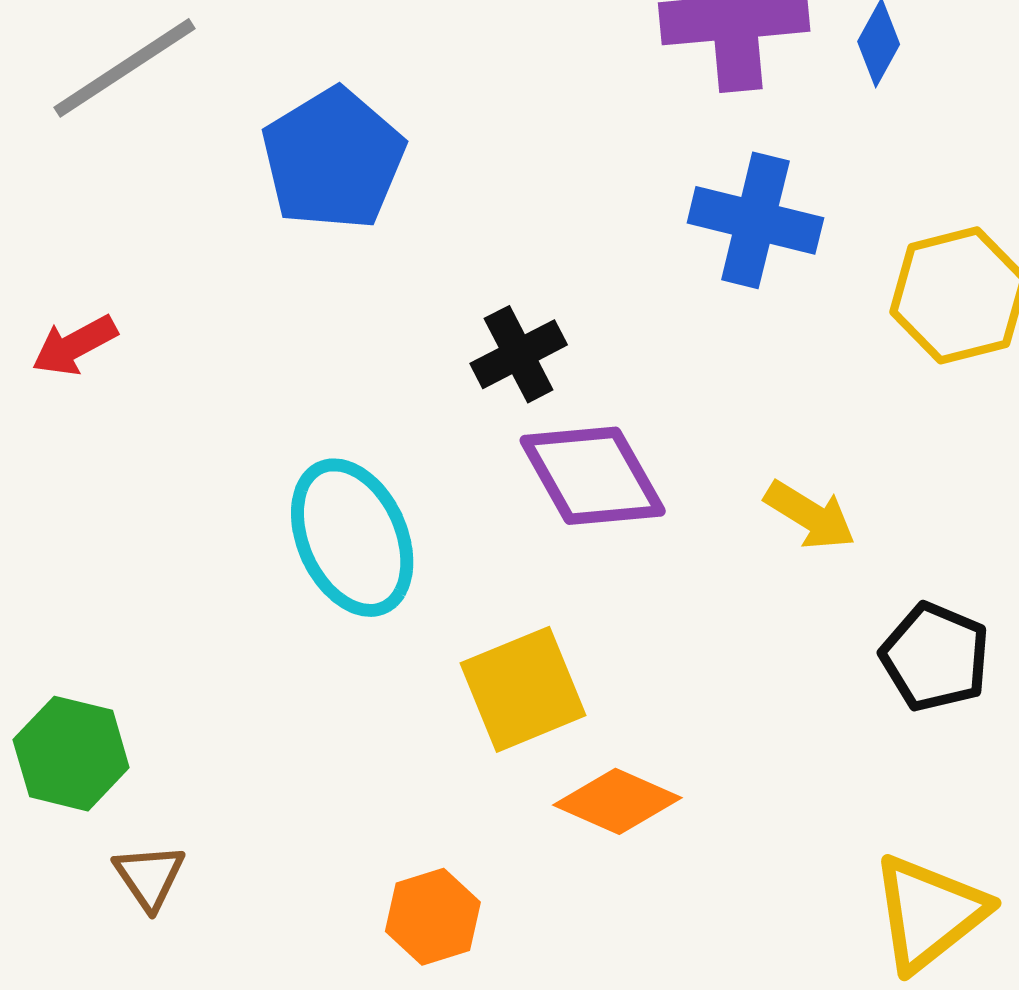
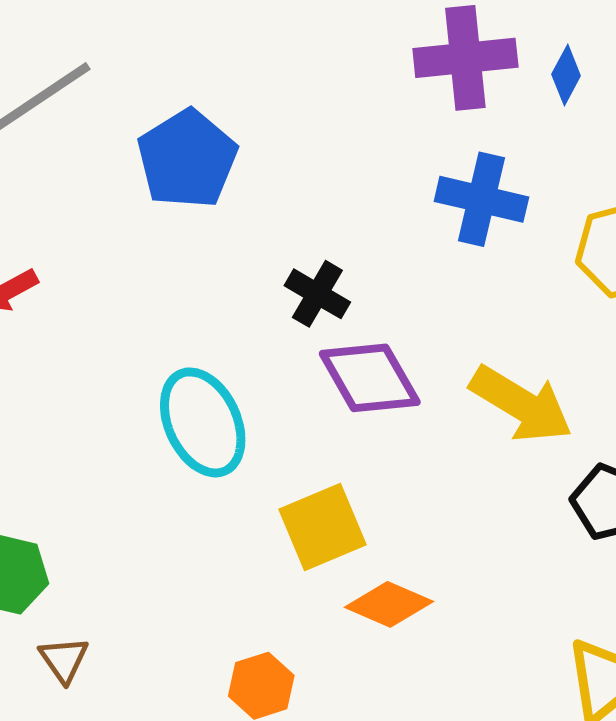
black cross: (519, 354) -> (317, 294), turned -32
yellow arrow: (810, 515) -> (521, 404), size x1.6

